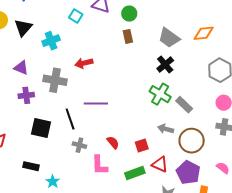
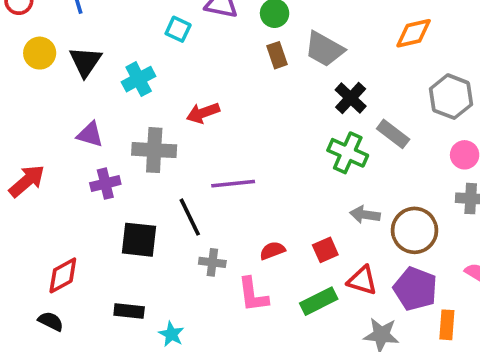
gray trapezoid: (169, 38) -> (324, 49), moved
gray rectangle: (184, 105) -> (393, 134), moved
red semicircle: (113, 143) -> (272, 251), turned -64

